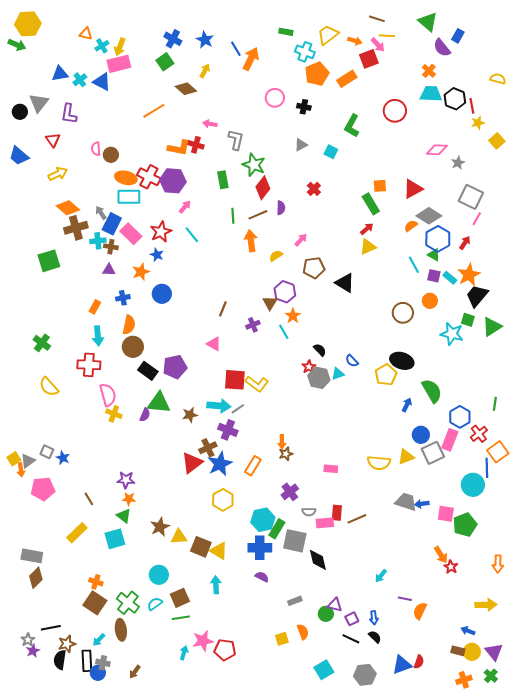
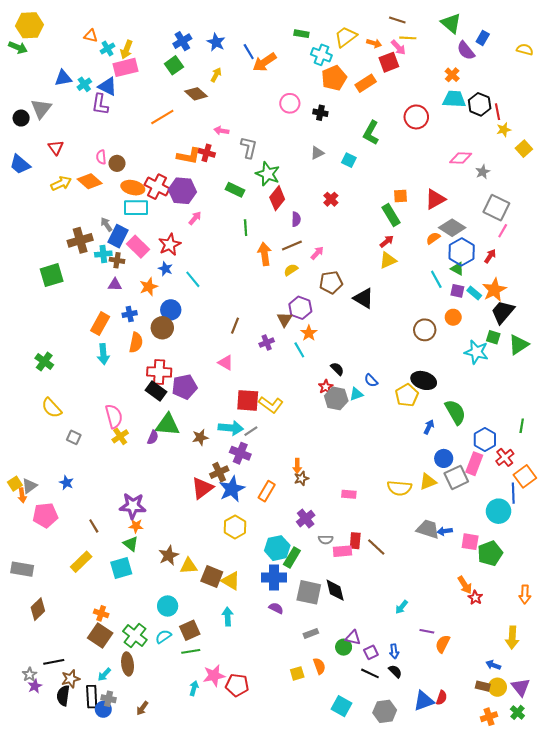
blue cross: (173, 39) -> (182, 41), turned 30
orange arrow: (251, 59) -> (265, 62), turned -150
yellow semicircle: (498, 79) -> (525, 50), moved
purple L-shape: (69, 114) -> (100, 104), moved
green rectangle: (223, 180) -> (235, 190), turned -54
orange diamond: (68, 208) -> (90, 181), moved
brown line: (258, 215) -> (292, 246), moved
cyan line: (192, 235) -> (193, 279), moved
orange rectangle: (95, 307) -> (100, 324), size x1.5
brown circle: (133, 347) -> (162, 328), moved
red cross: (89, 365) -> (159, 372), moved
yellow cross: (114, 414) -> (120, 436), turned 35
gray square: (47, 452) -> (74, 437), moved
purple star: (126, 480) -> (133, 506), size x1.4
brown line: (357, 519) -> (376, 547), turned 66
gray square: (295, 541) -> (309, 592), moved
gray rectangle: (32, 556) -> (22, 569), moved
yellow arrow: (486, 605) -> (512, 638), turned 95
cyan square: (324, 670) -> (341, 706), turned -30

